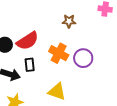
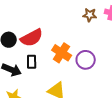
brown star: (69, 21) -> (90, 15), moved

